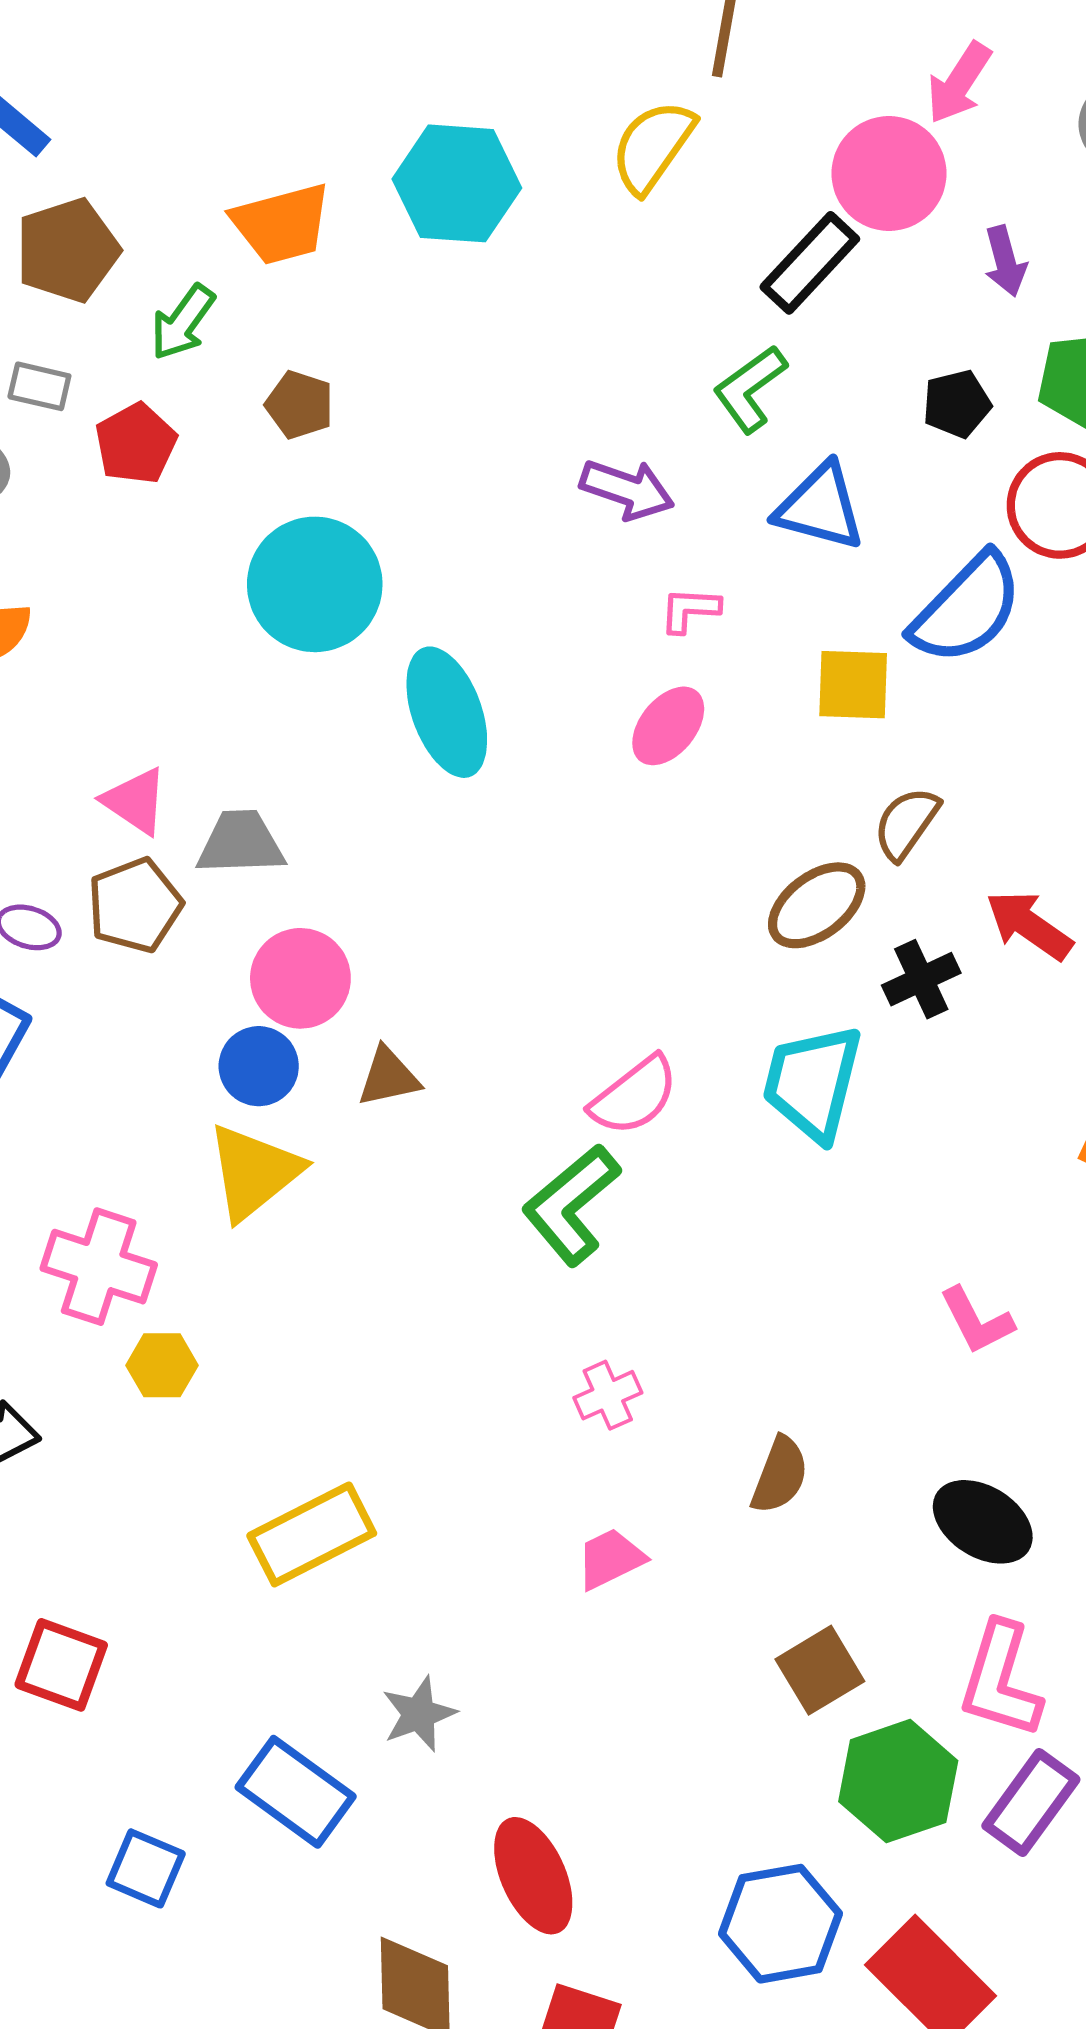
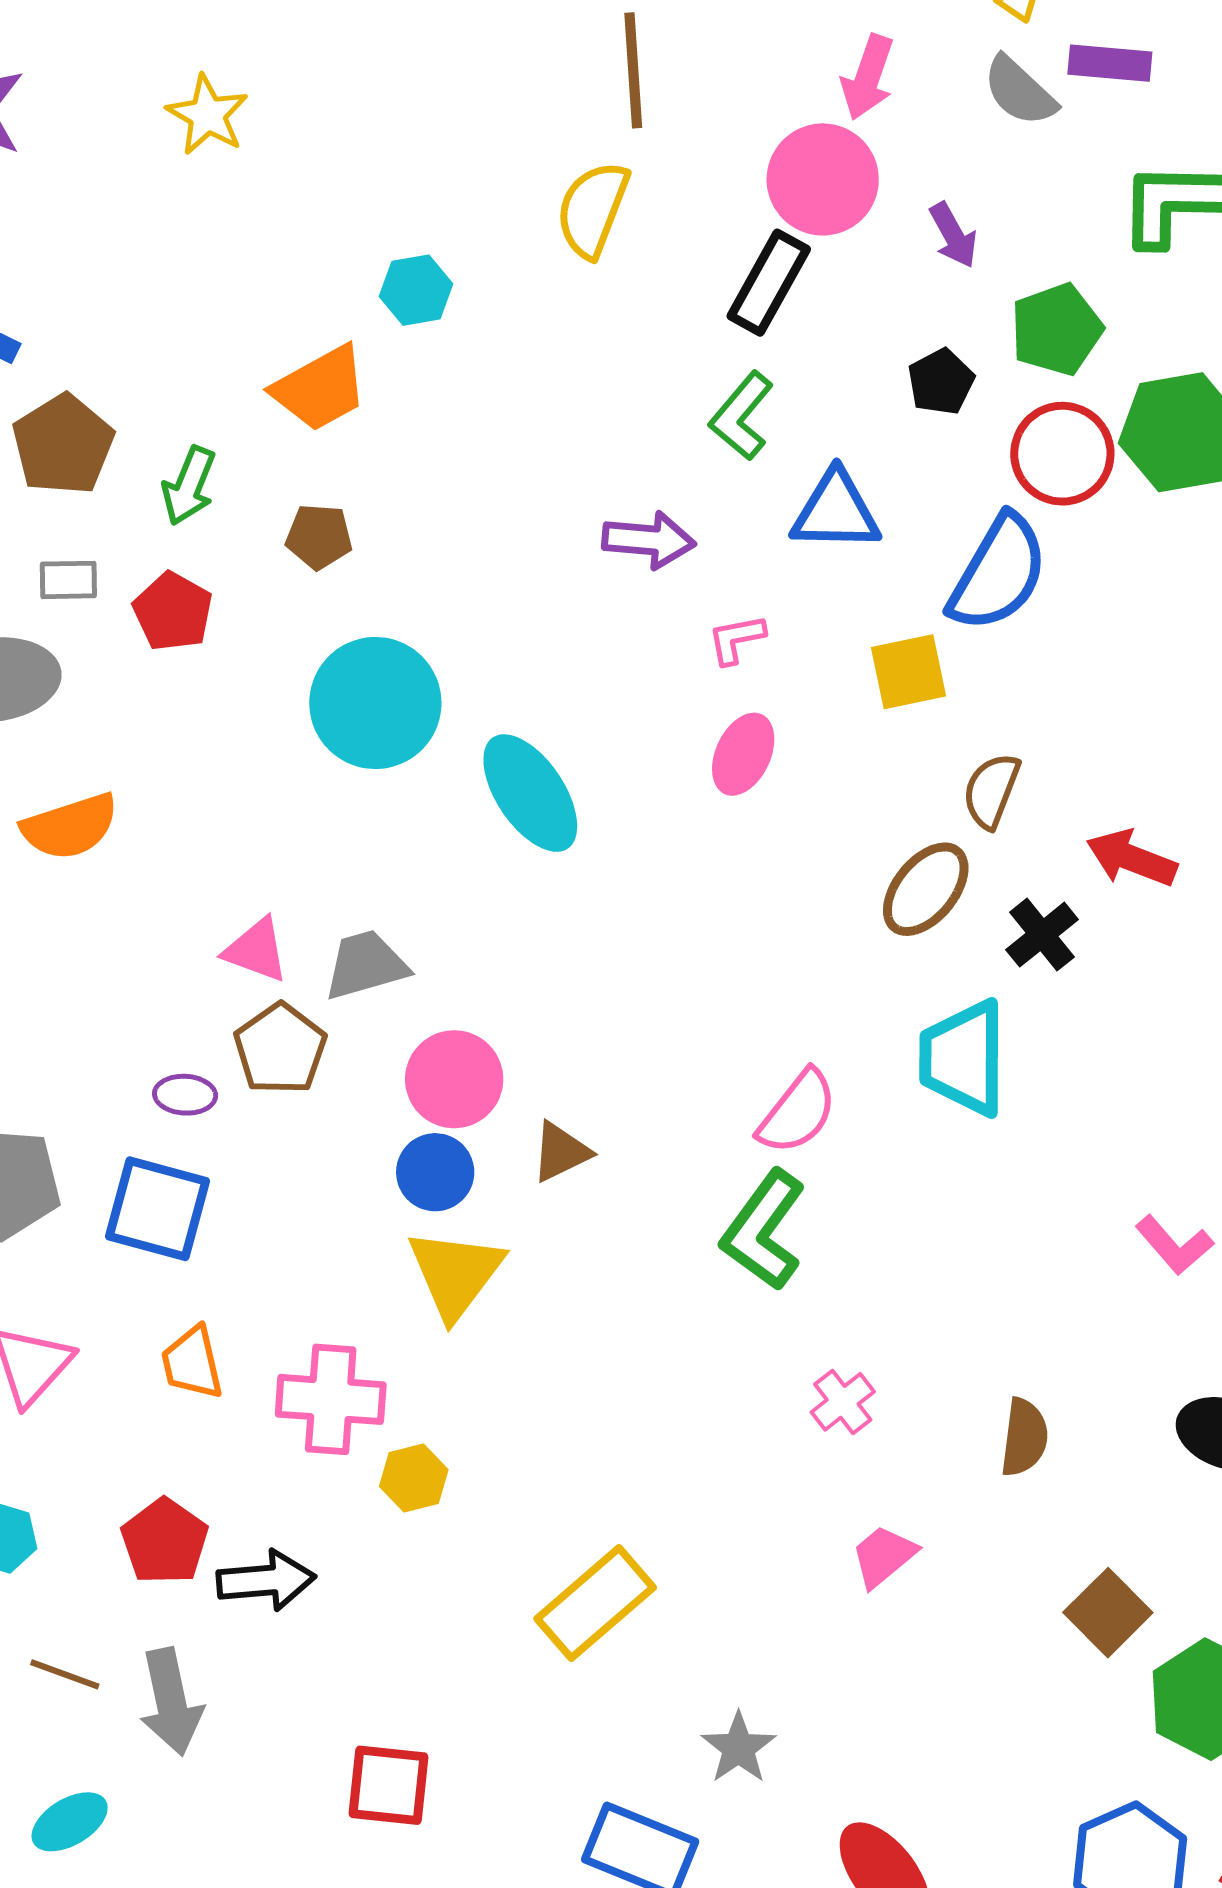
cyan hexagon: (457, 183) -> (416, 290), size x0.6
orange trapezoid: (282, 224) -> (320, 388), moved

